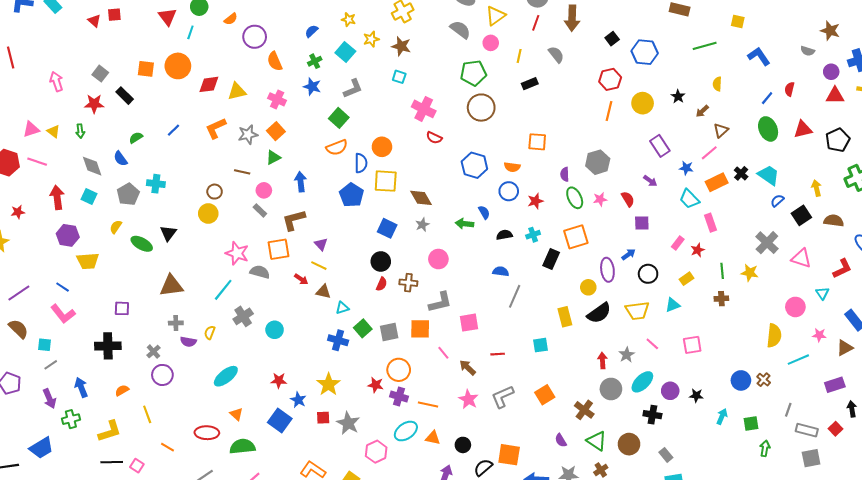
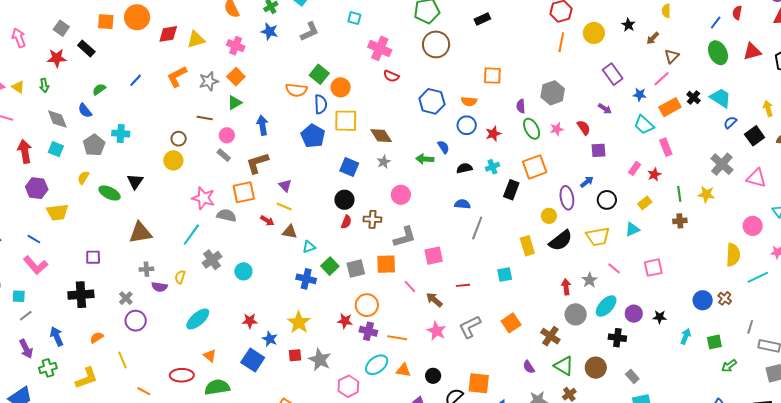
green square: (339, 118) -> (319, 74), moved
orange semicircle: (337, 147) -> (296, 90), turned 30
green arrow: (765, 448) -> (729, 366), turned -133

